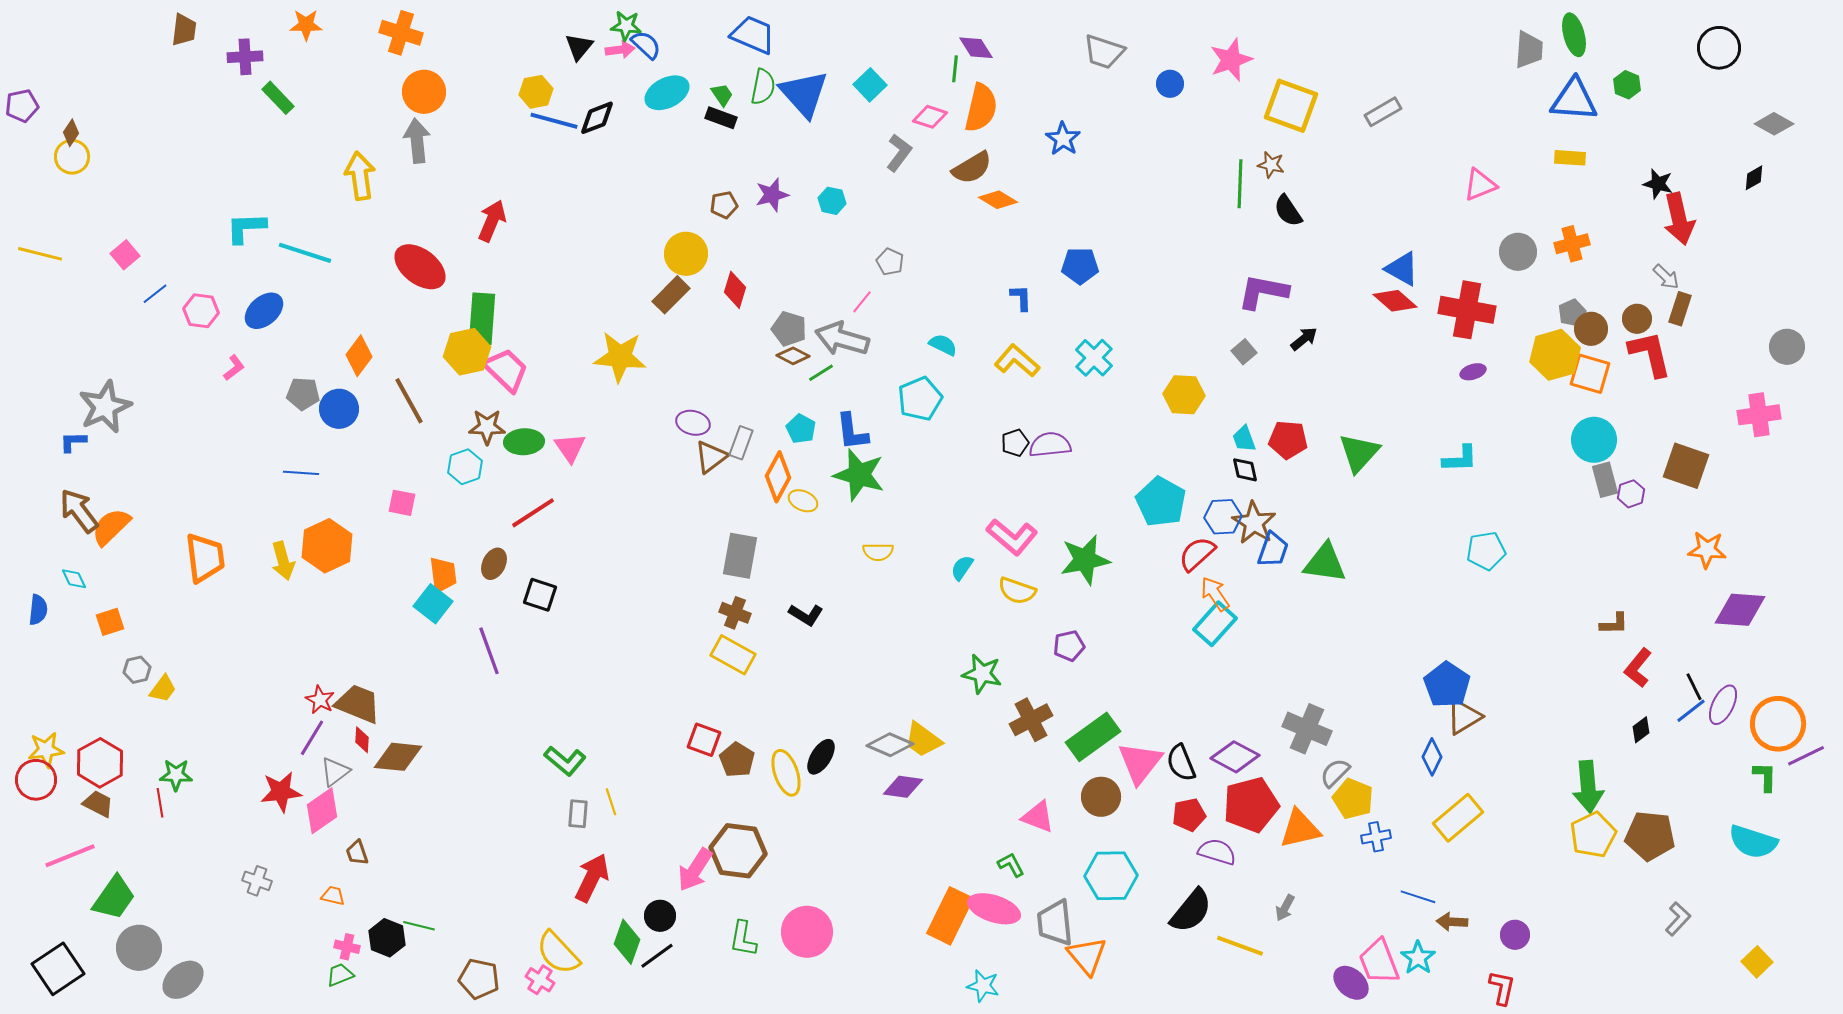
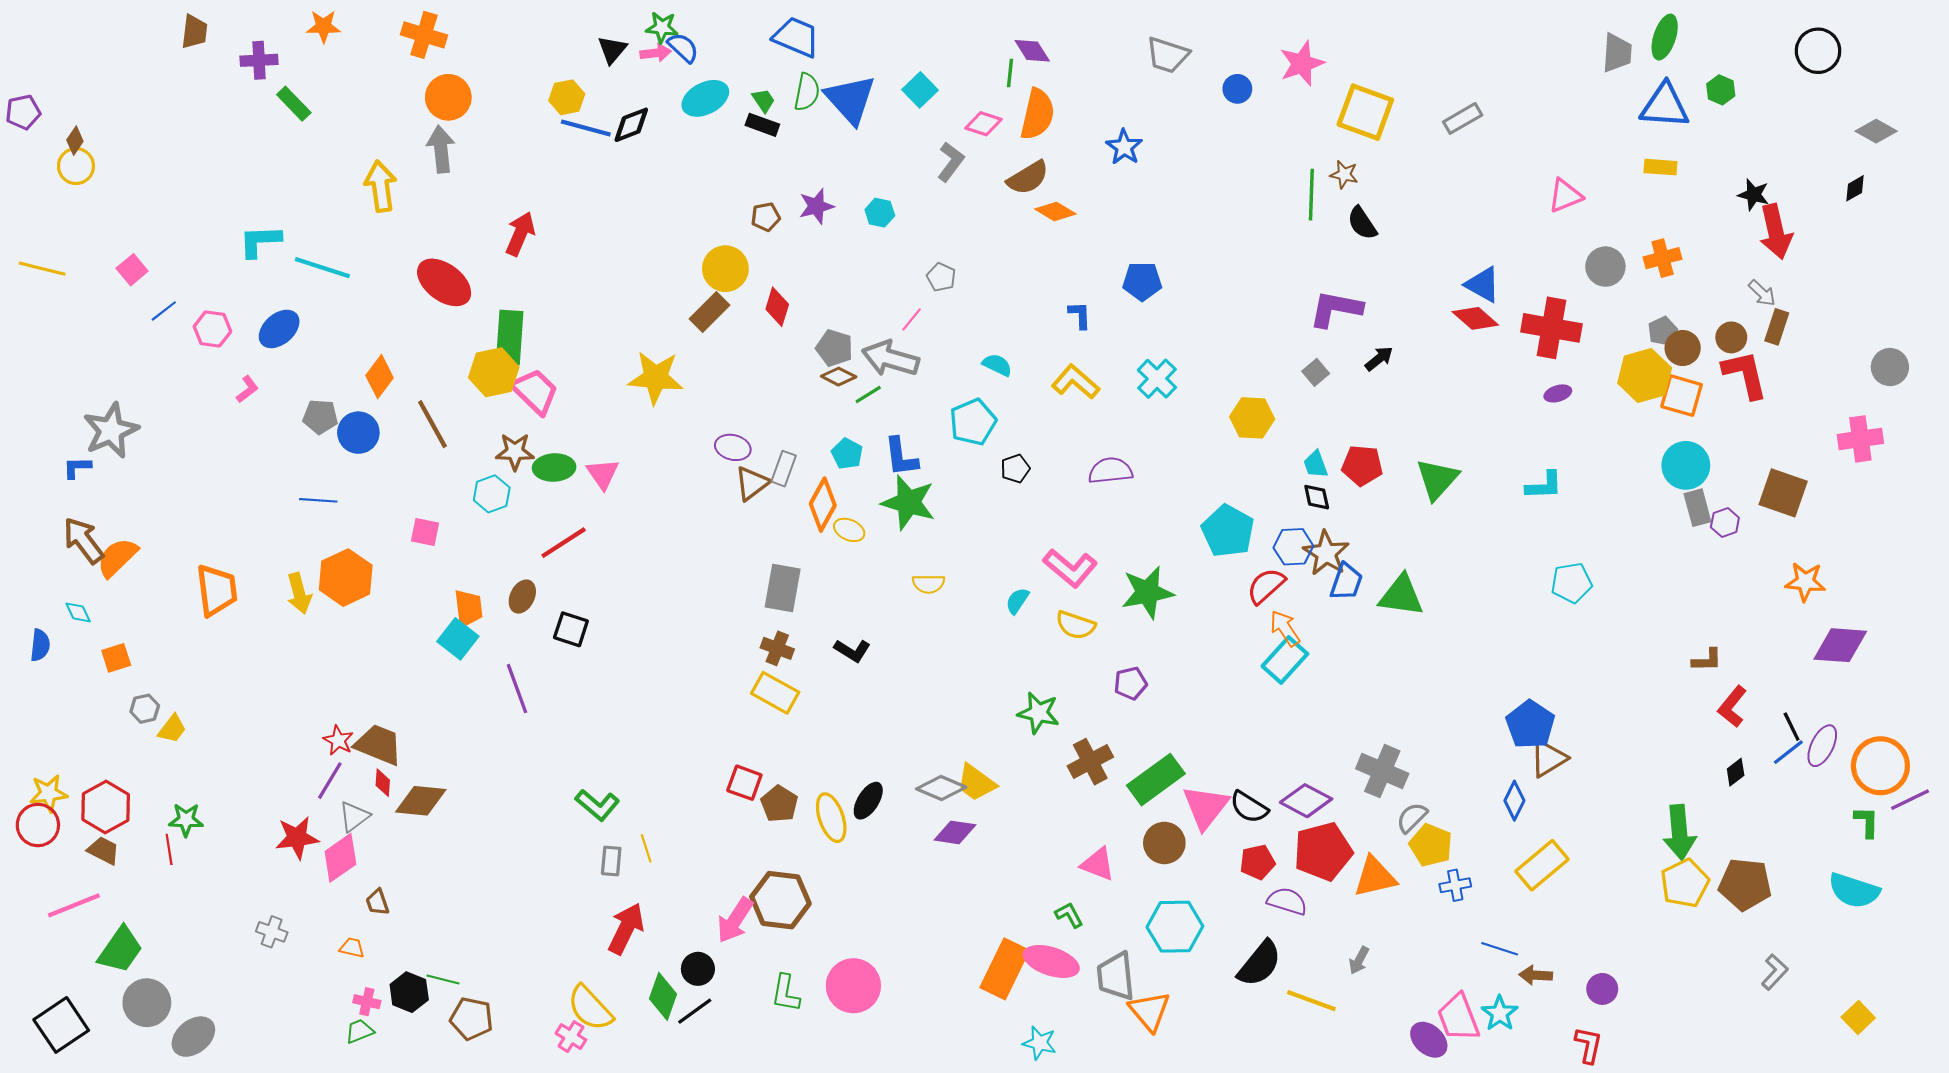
green ellipse: (1574, 35) -> (1665, 37), turned 33
black pentagon: (1015, 443) -> (1015, 469), moved
black semicircle: (1181, 763) -> (1249, 807), turned -36
brown pentagon: (479, 979) -> (472, 1019), moved

